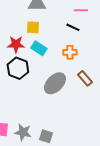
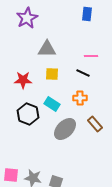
yellow square: (33, 27) -> (52, 74), moved
red star: (16, 44) -> (23, 80), moved
cyan rectangle: (39, 48) -> (52, 104), moved

